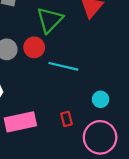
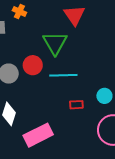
green triangle: (50, 20) -> (55, 43), moved
red rectangle: (66, 119) -> (76, 105), moved, turned -64

